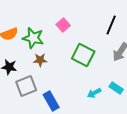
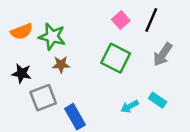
pink square: (63, 25) -> (121, 20), moved

